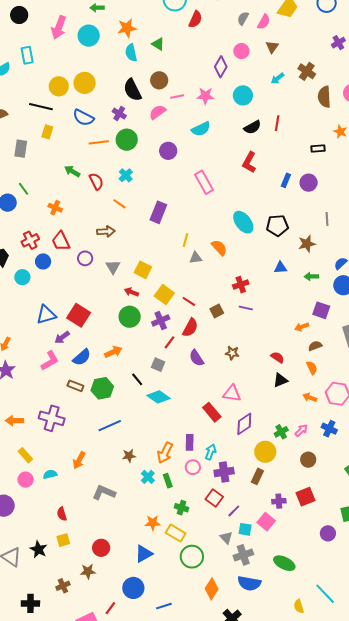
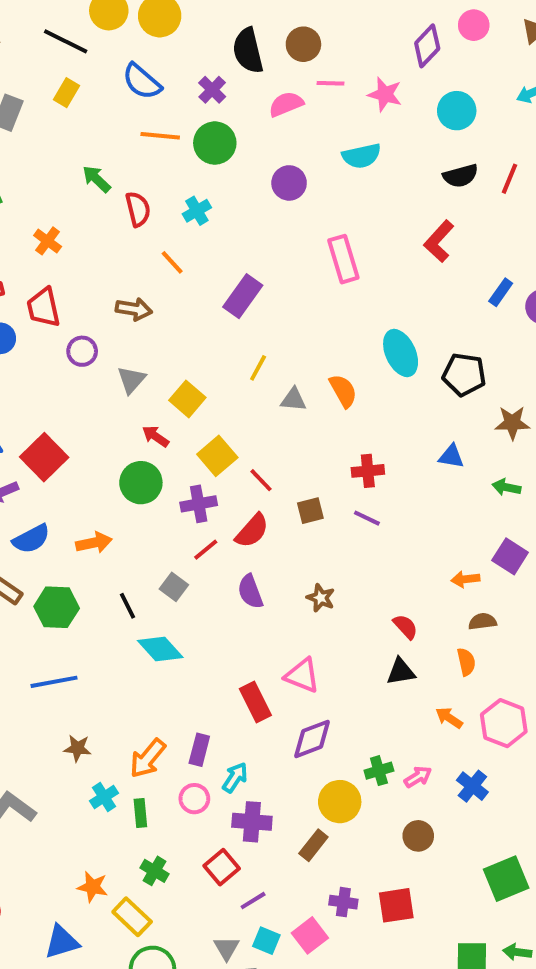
yellow line: (185, 240) -> (258, 368), moved

